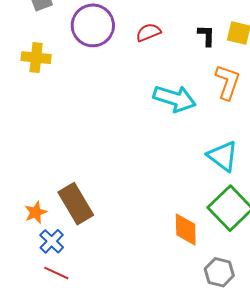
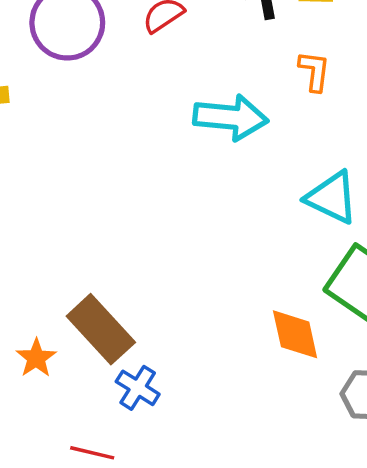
orange L-shape: (228, 82) -> (314, 71), size x0.7
blue cross: (52, 241) -> (138, 388), moved

